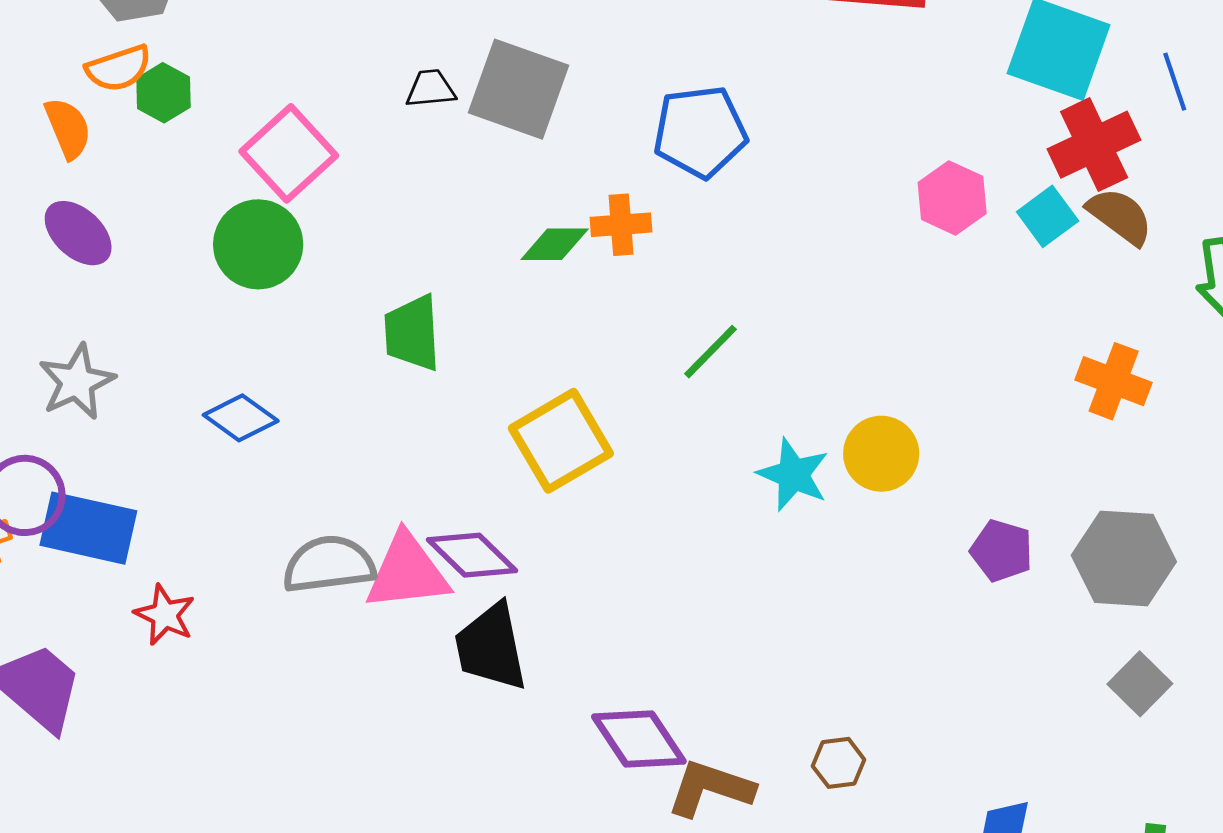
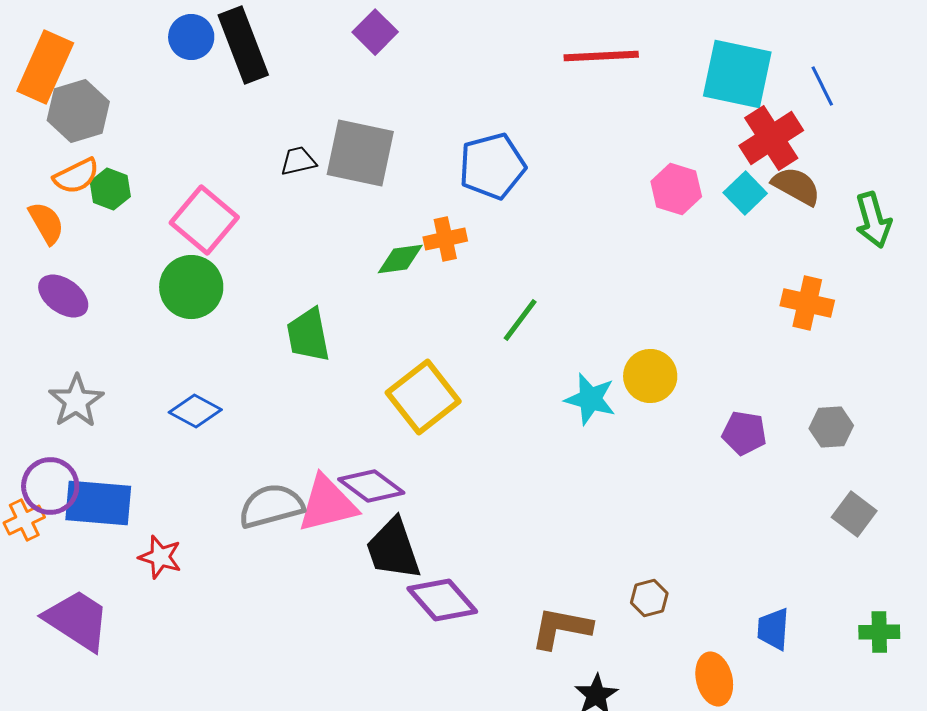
gray hexagon: (1124, 558) -> (831, 427), size x0.6
purple diamond: (639, 739) -> (442, 600), moved

